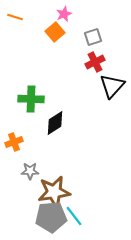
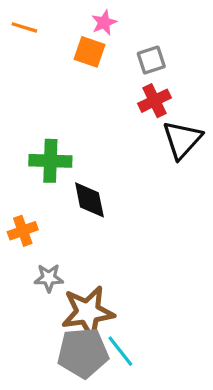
orange square: (55, 32) -> (89, 52), turned -30
black diamond: (55, 123) -> (89, 200), turned -70

